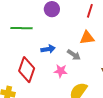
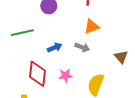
pink star: (61, 71) -> (66, 76), moved

